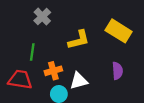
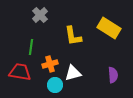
yellow L-shape: (79, 40) -> (73, 36), turned 95
purple semicircle: (117, 71) -> (113, 75), moved

